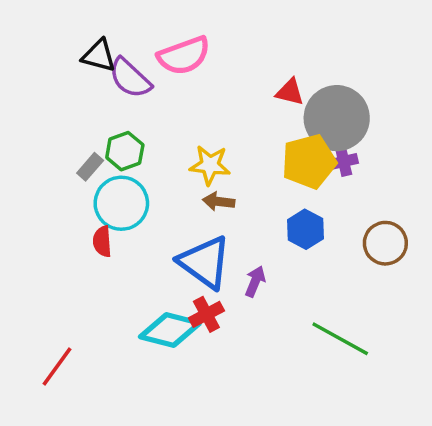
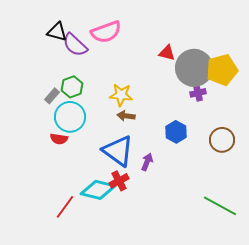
yellow pentagon: (309, 162) -> (222, 70), moved
red semicircle: (102, 241) -> (59, 139), turned -78
green line: (340, 339) -> (220, 206), moved
red line: (57, 366) -> (65, 207), moved

